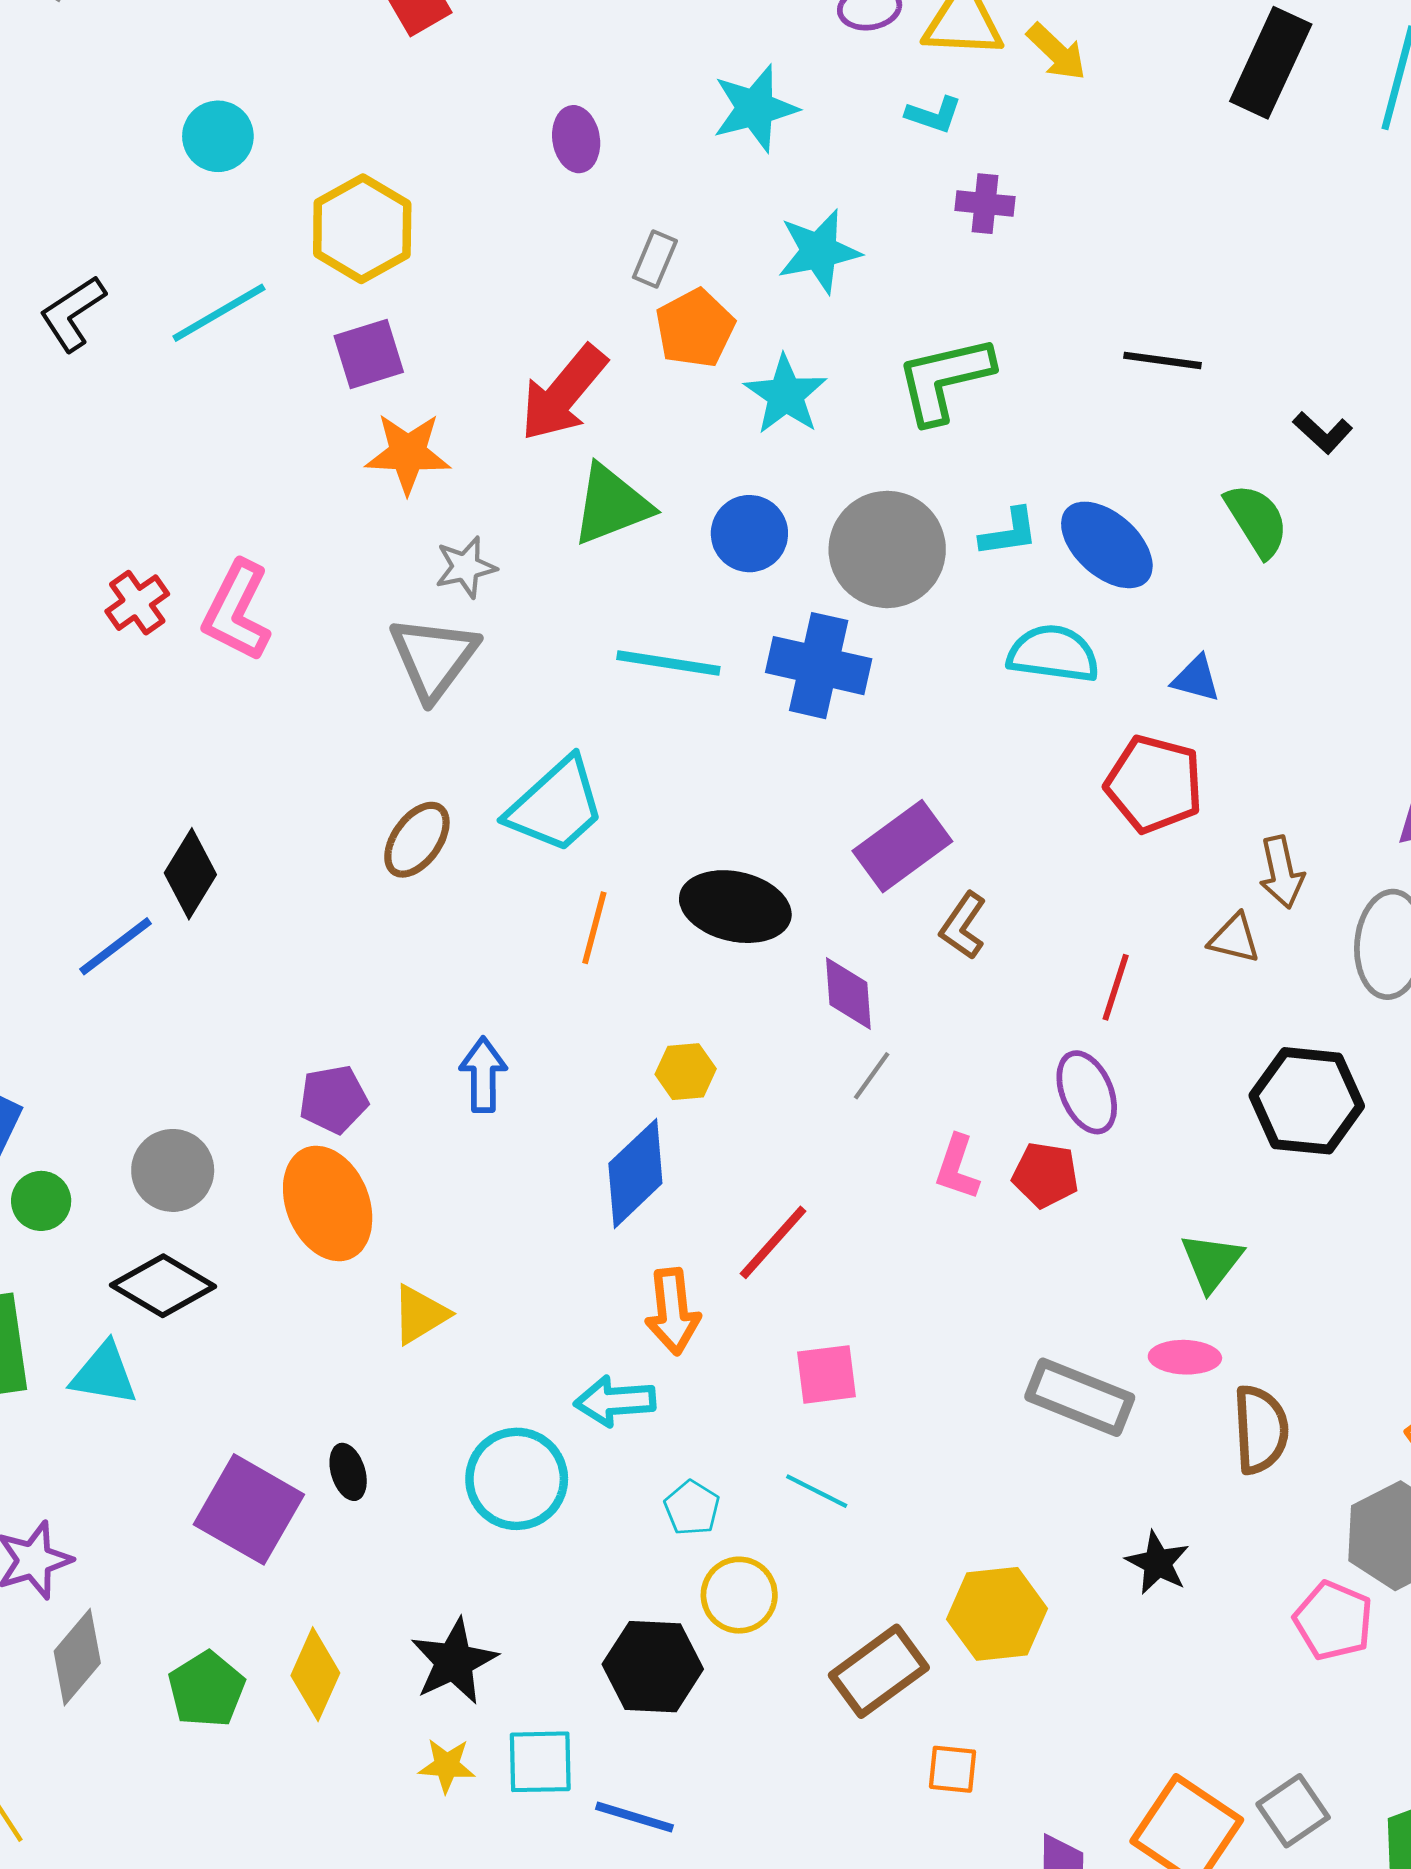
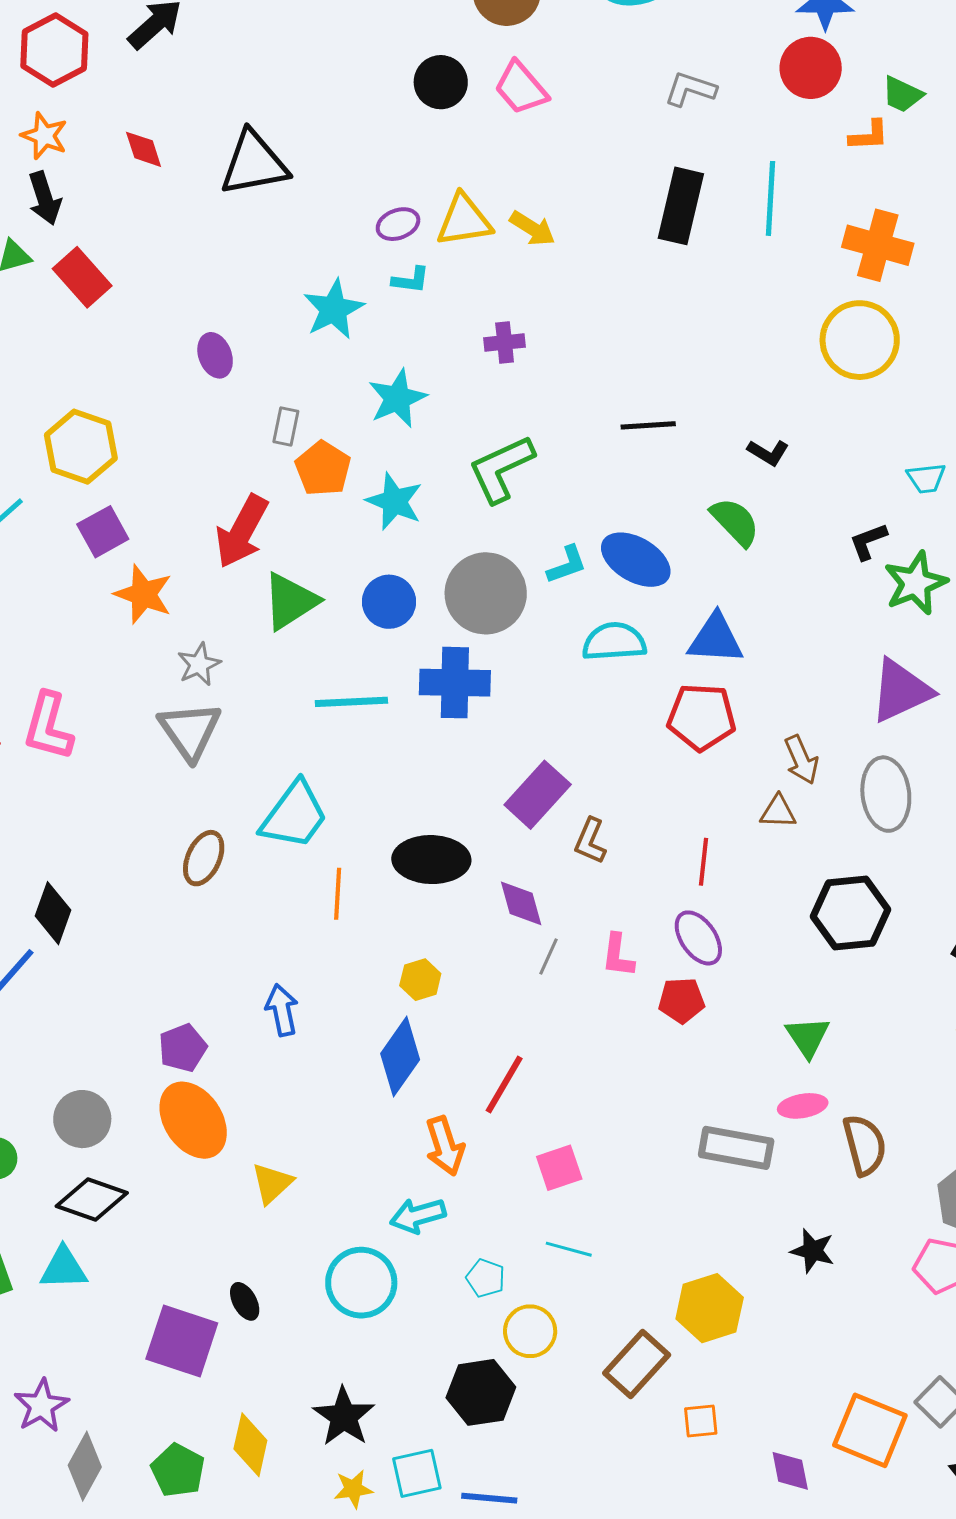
cyan L-shape: (934, 115) -> (411, 280), moved
orange star: (408, 453) -> (143, 594), turned 30
blue triangle: (1196, 679) -> (716, 639), size x1.6
pink L-shape: (957, 1167) -> (618, 955), moved

